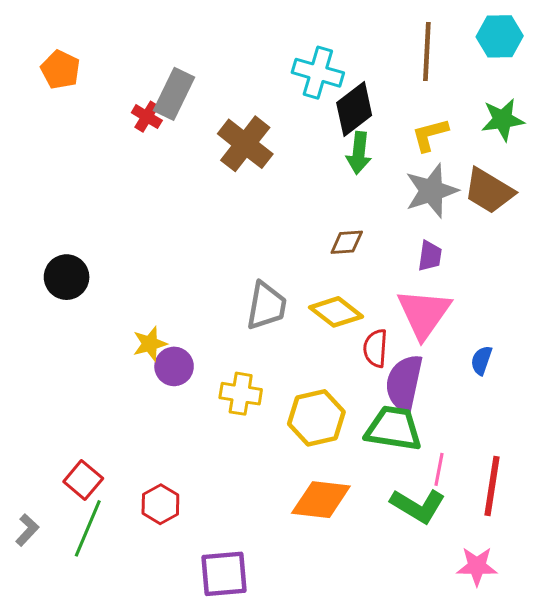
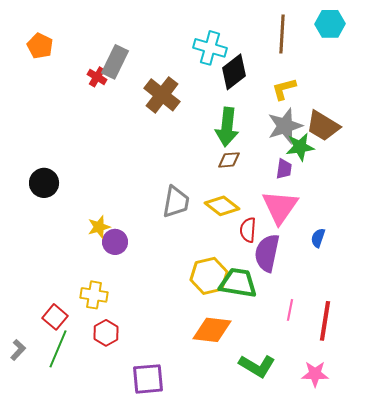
green star: (503, 120) -> (300, 147), moved
green arrow: (359, 153) -> (227, 127), moved, size x1.4
yellow cross: (241, 394) -> (94, 295), moved
green trapezoid: (394, 428) -> (238, 283), moved
green L-shape: (418, 506) -> (257, 366), moved

